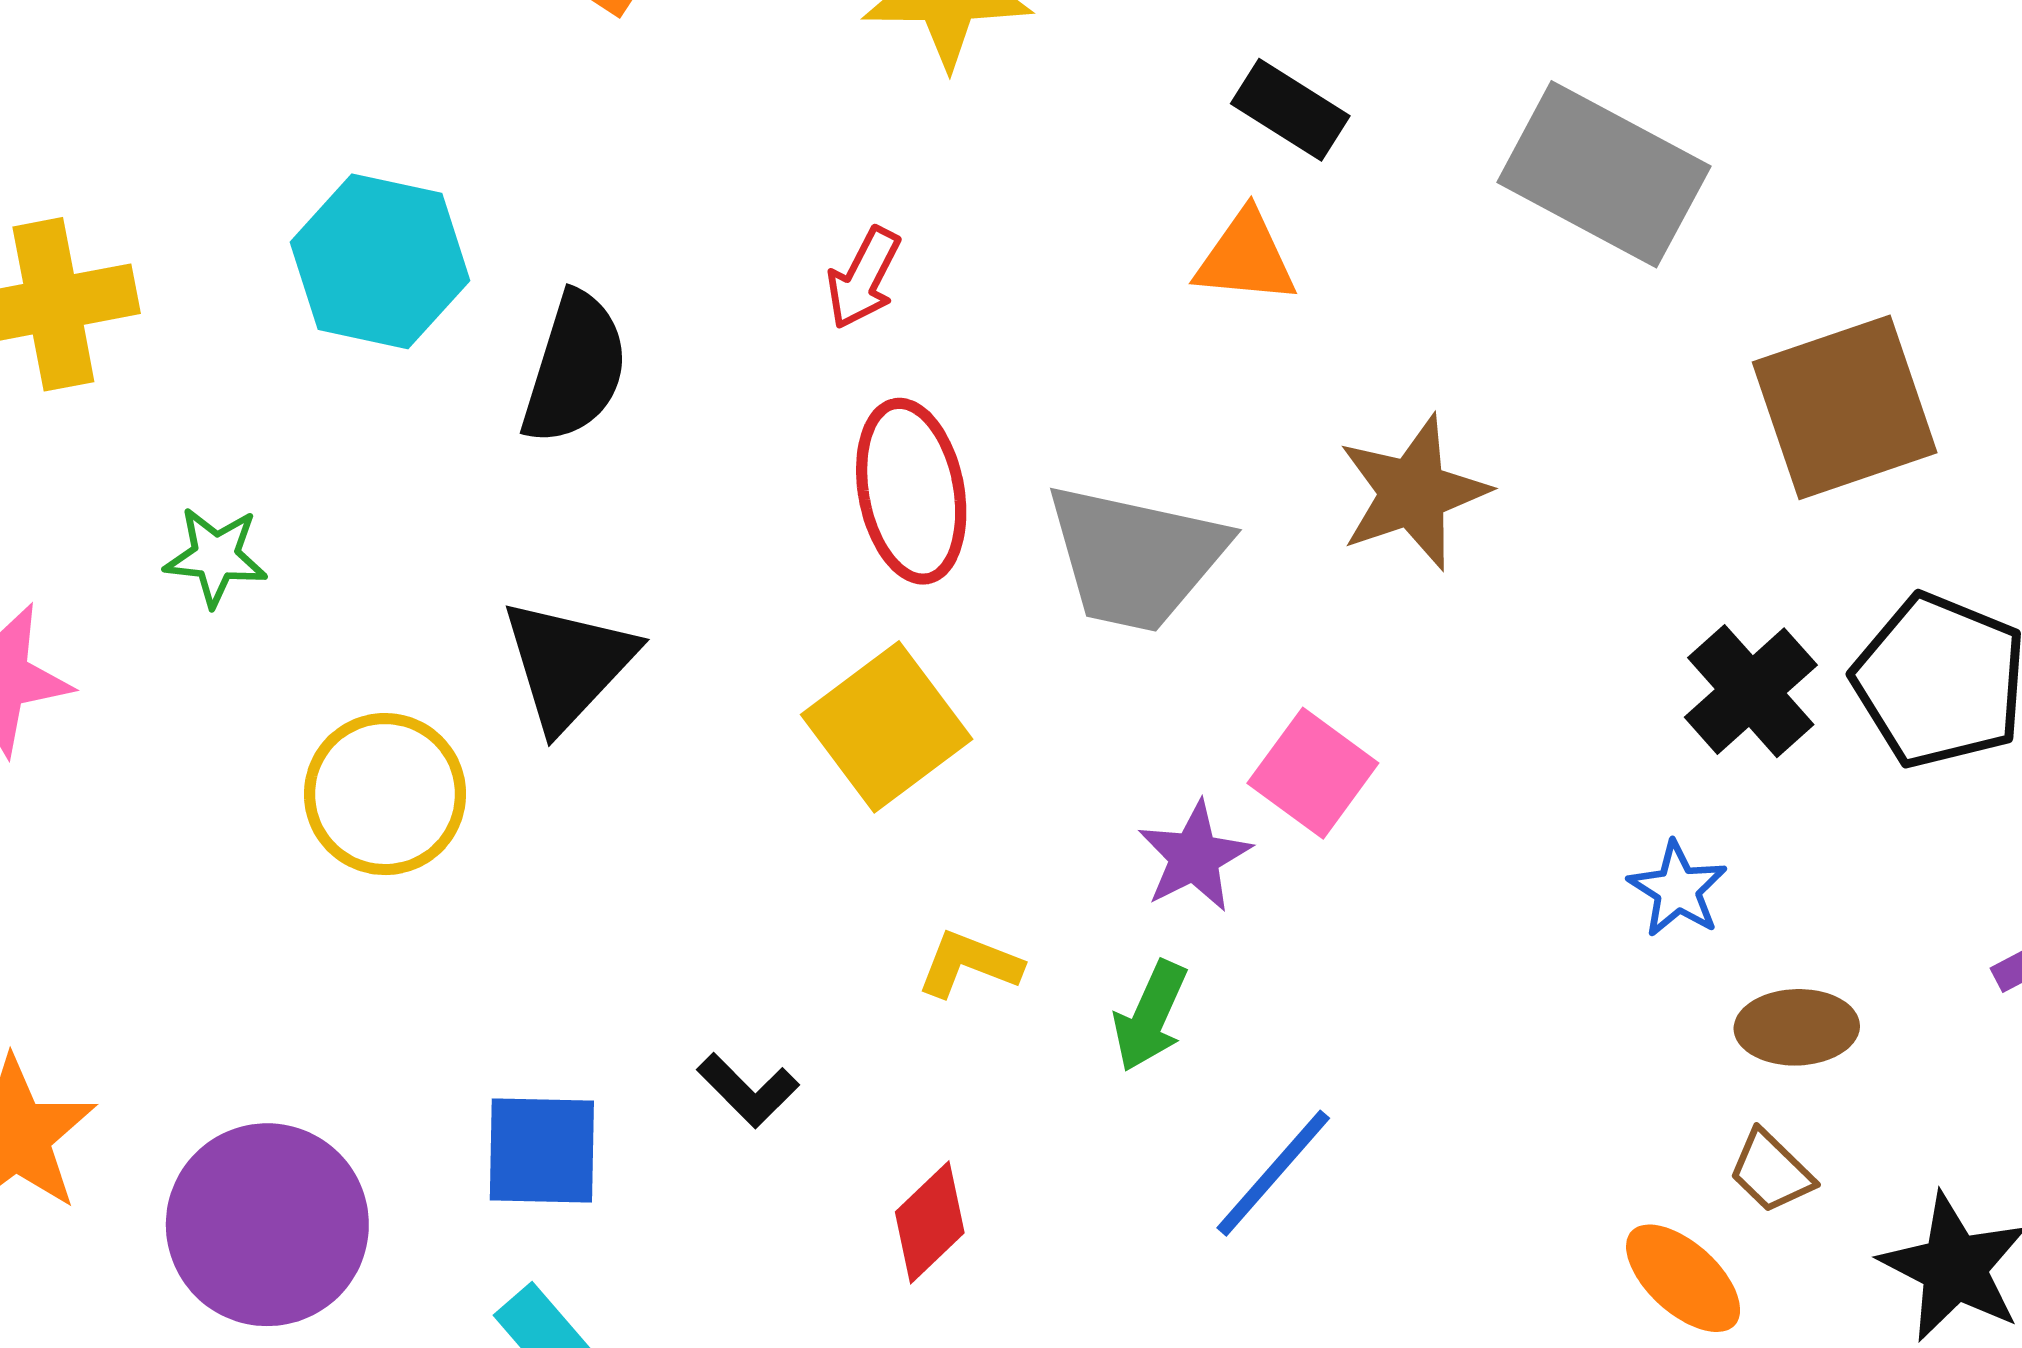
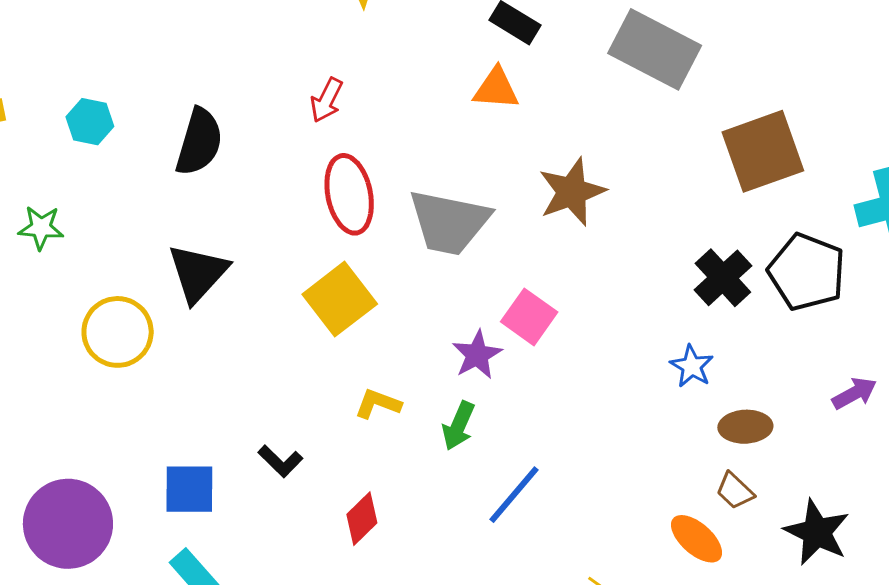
cyan hexagon: (380, 261) -> (90, 122), moved, size x0.6

